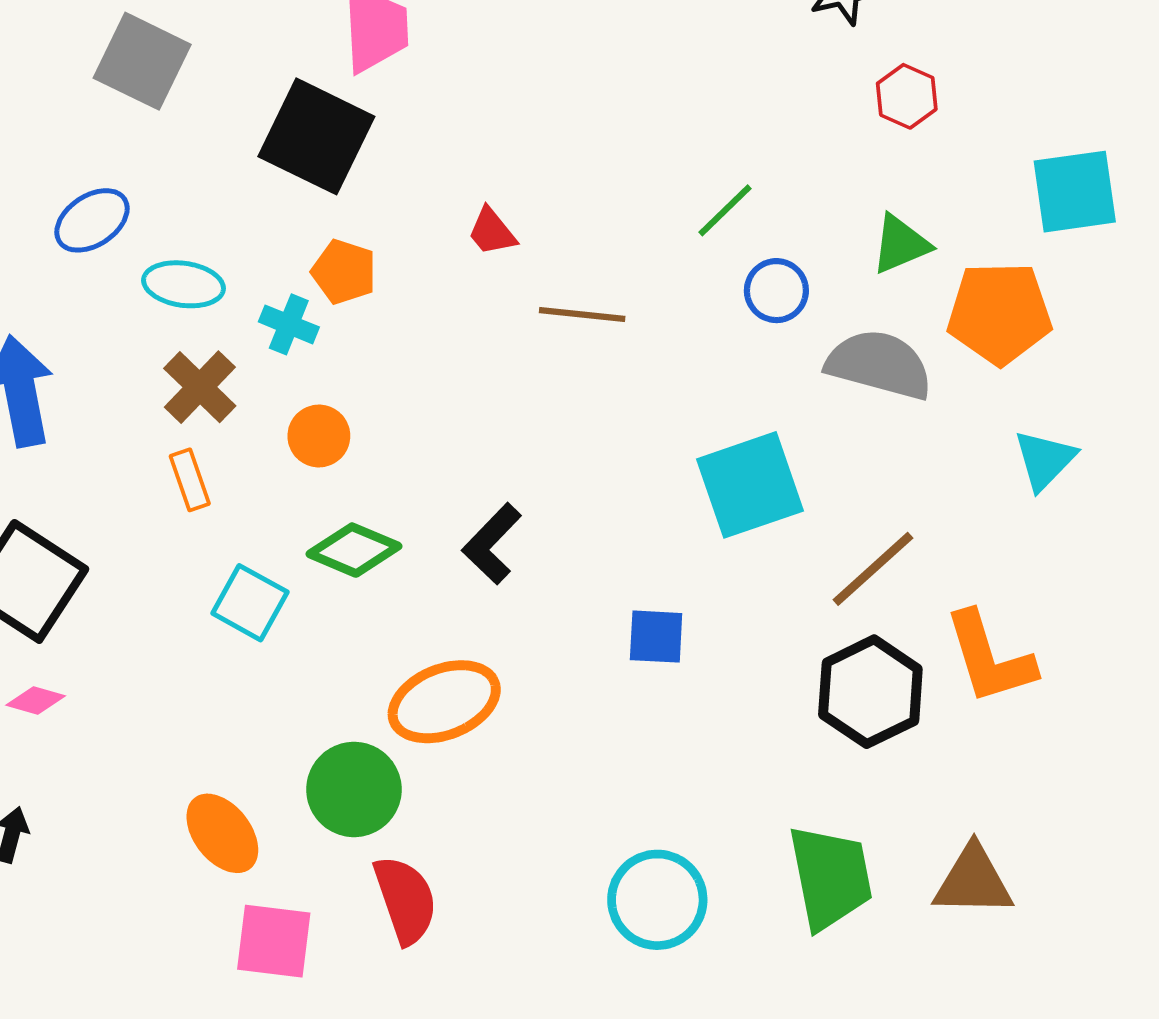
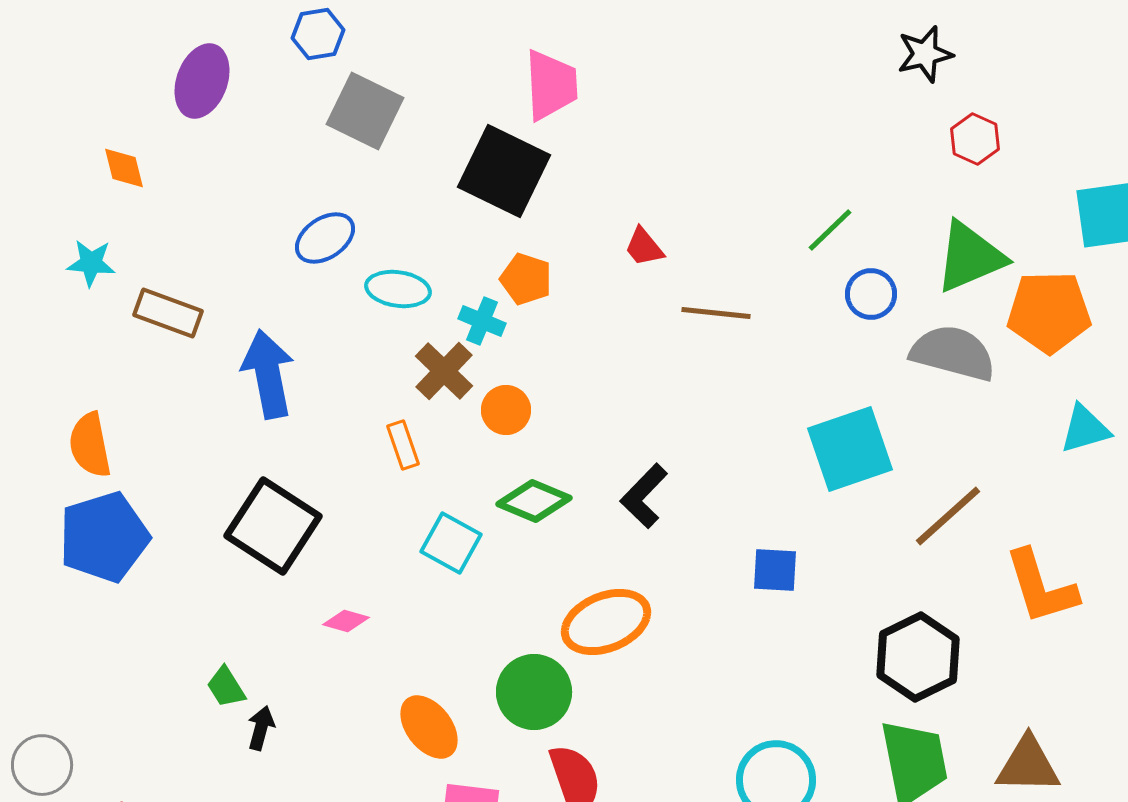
green triangle: (900, 244) -> (970, 257), size x1.5
brown cross: (200, 387) -> (444, 371), moved
cyan triangle: (1045, 460) -> (1085, 429), turned 30
black hexagon: (870, 692) -> (918, 657), moved
pink diamond: (36, 700) -> (346, 621), moved

